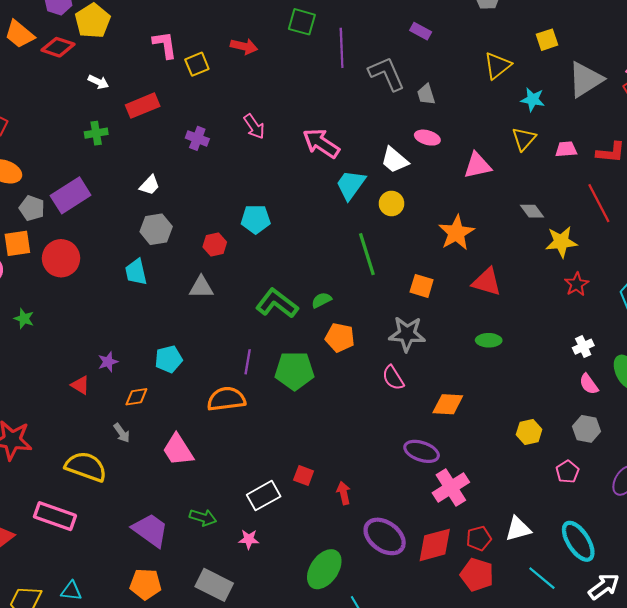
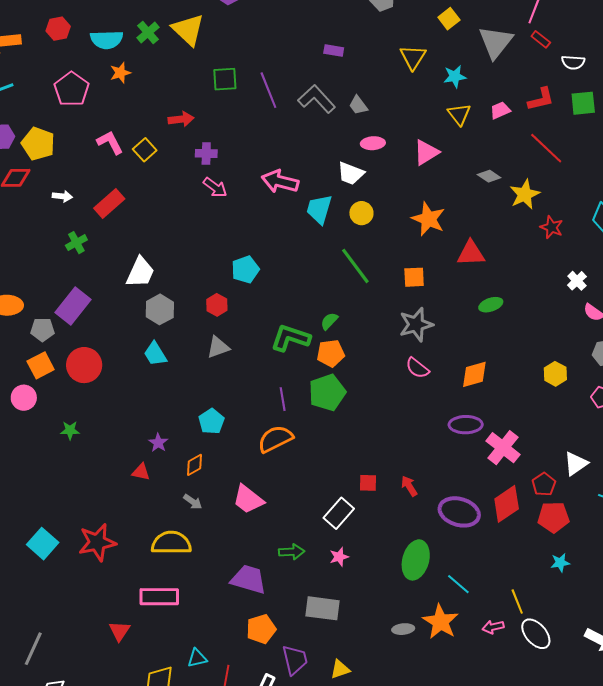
purple cross: (197, 138) -> (206, 153), moved
white trapezoid: (150, 185) -> (140, 272), size x1.6
orange pentagon: (340, 338) -> (331, 353), moved

